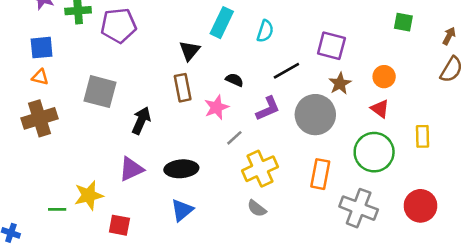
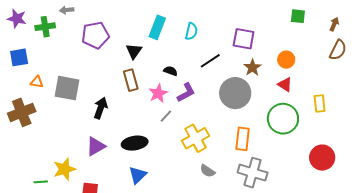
purple pentagon: (119, 25) -> (95, 35), moved
orange triangle: (40, 77) -> (37, 82), moved
purple L-shape: (268, 108) -> (186, 93), moved
gray line: (234, 138) -> (166, 116), moved
gray semicircle: (257, 208) -> (208, 171), moved
gray cross: (359, 208) -> (253, 173), moved

